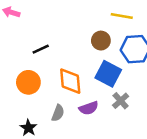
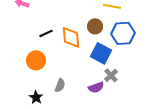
orange diamond: (70, 81) -> (71, 37), moved
purple semicircle: (89, 108) -> (96, 87), moved

